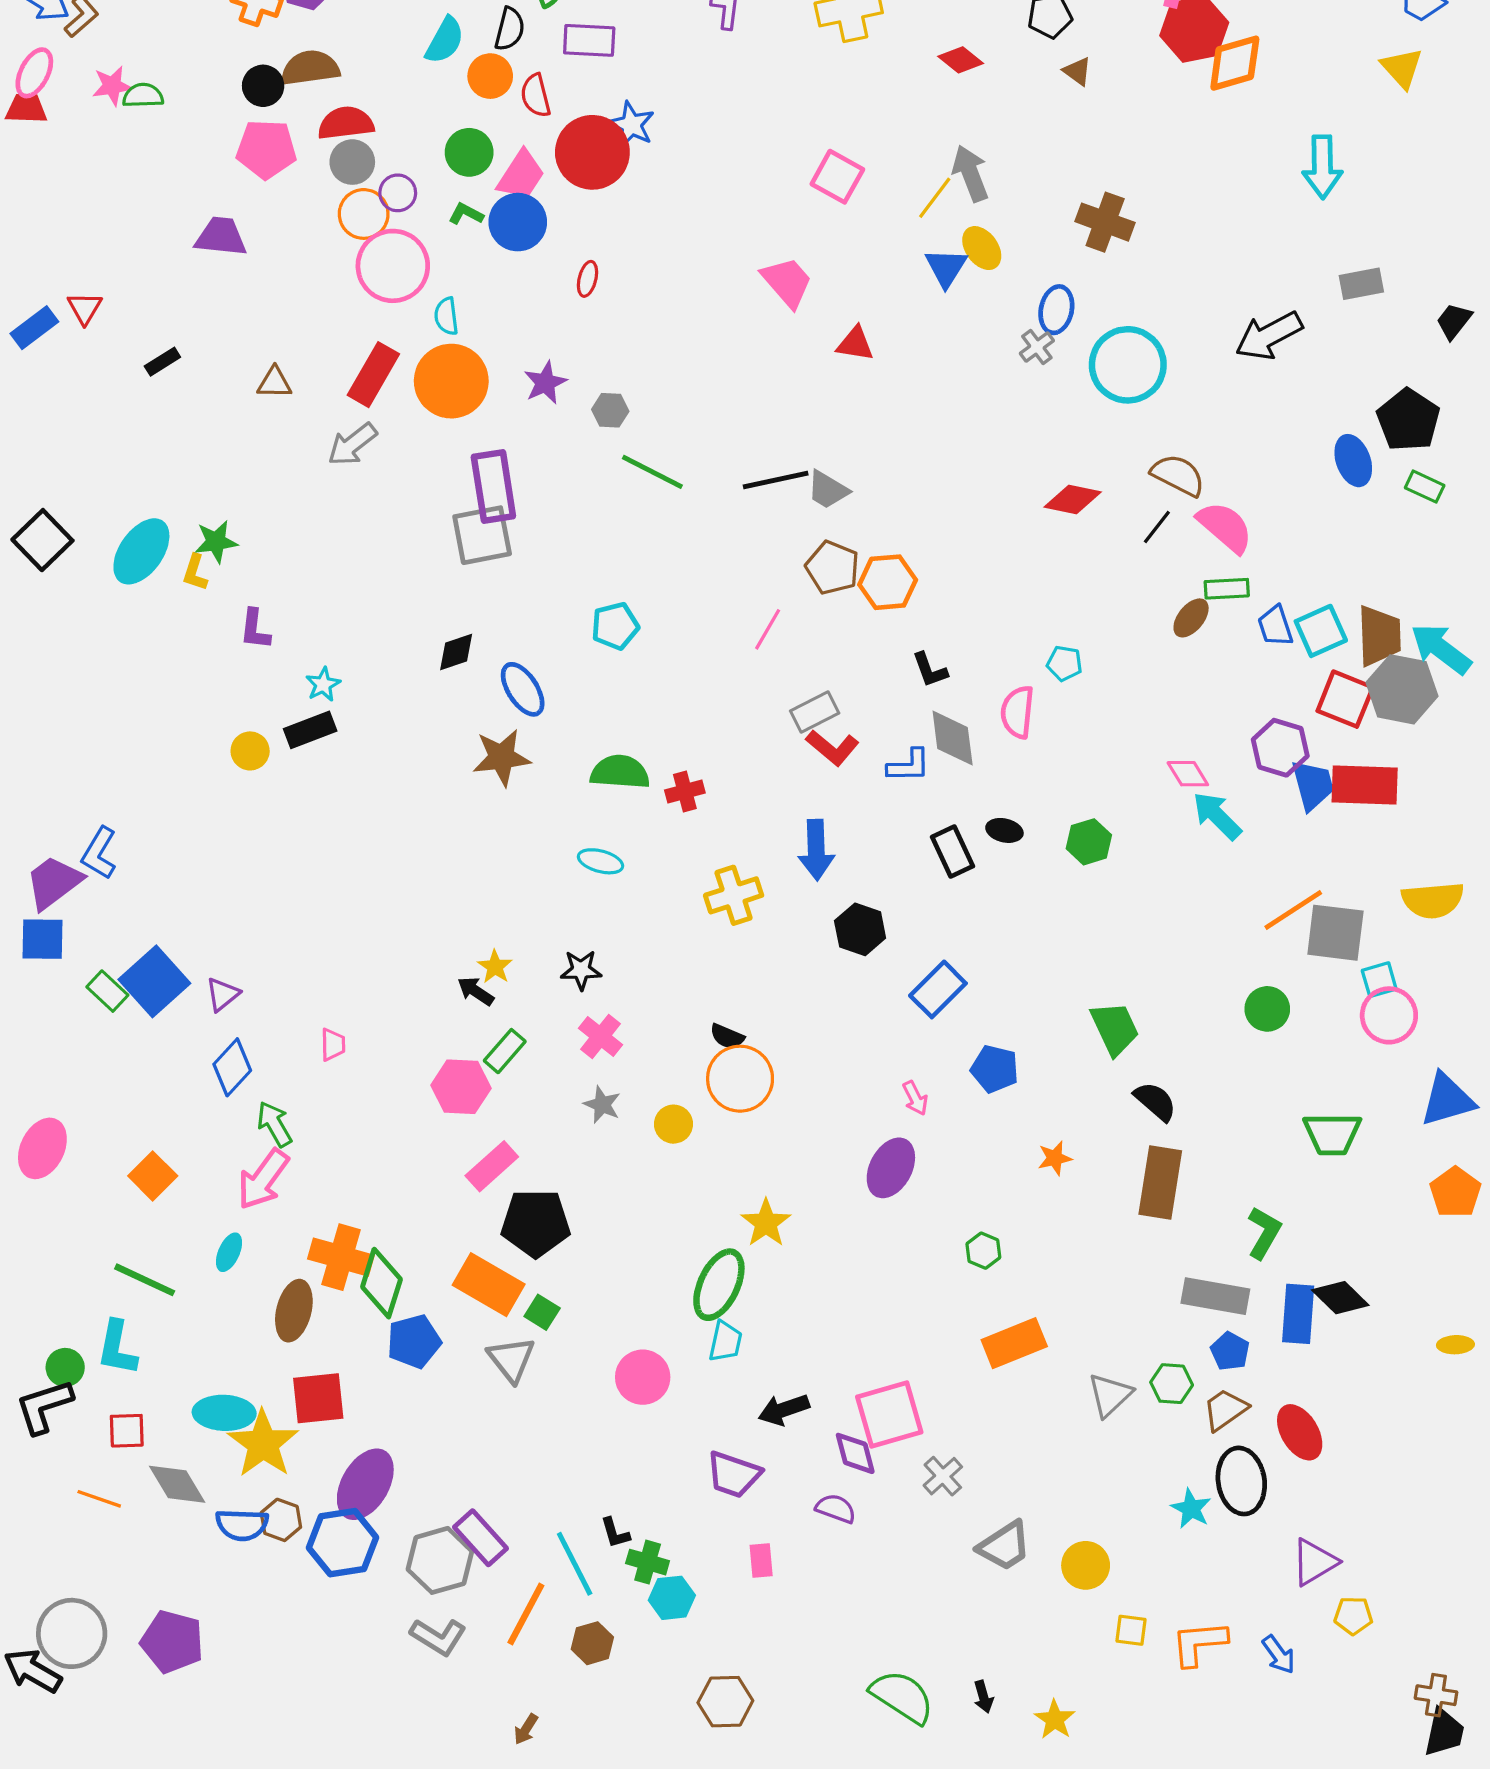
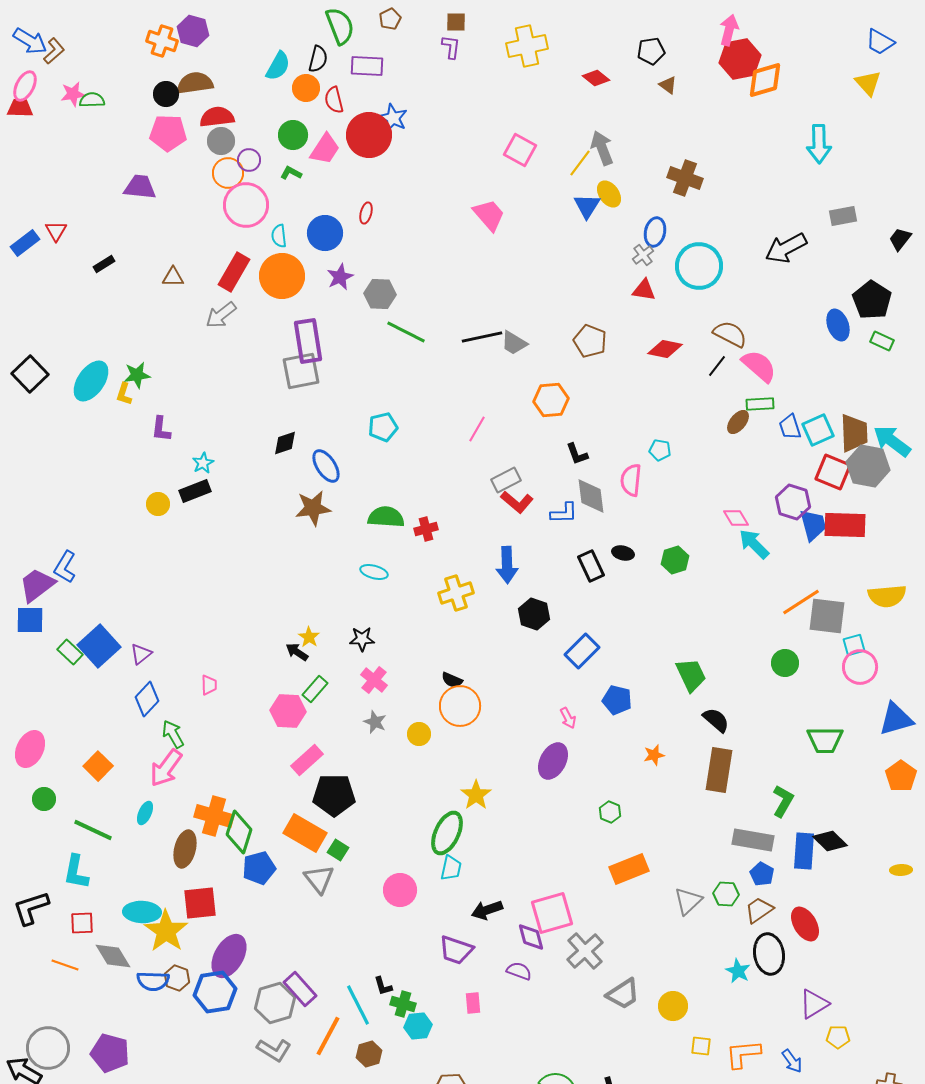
blue circle: (518, 222) -> (325, 233), moved
red triangle: (855, 344) -> (644, 290), moved
gray hexagon: (610, 410) -> (380, 294), size x1.4
brown pentagon: (832, 568) -> (590, 341), moved
green circle: (65, 1367) -> (44, 799), moved
gray cross: (943, 1476) -> (585, 951), size x1.5

